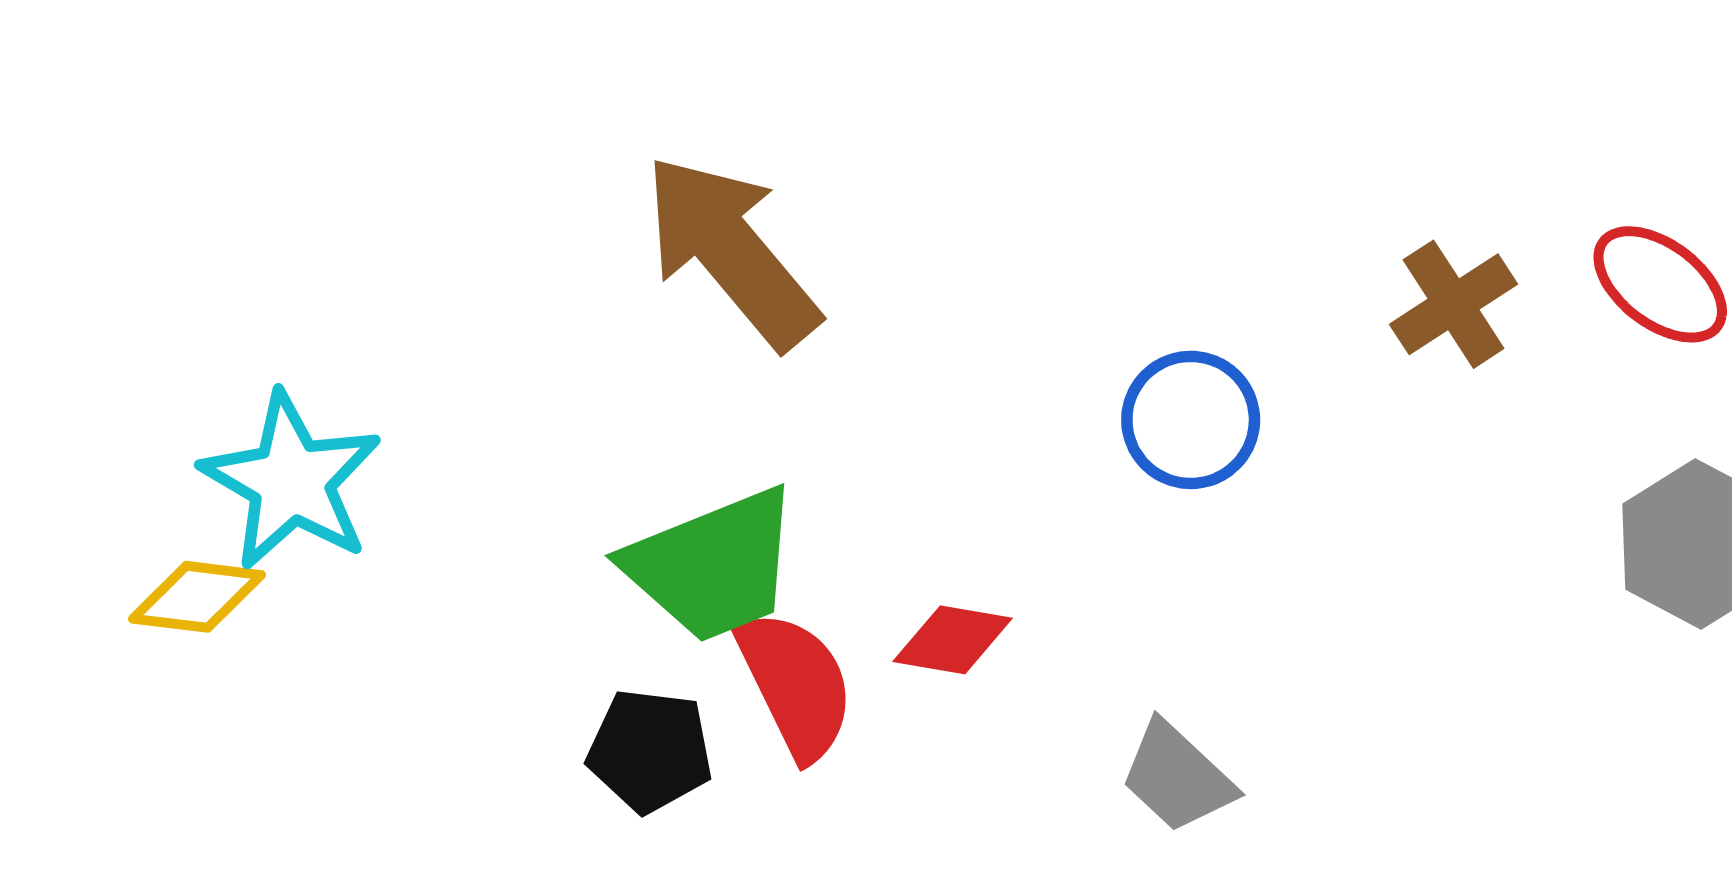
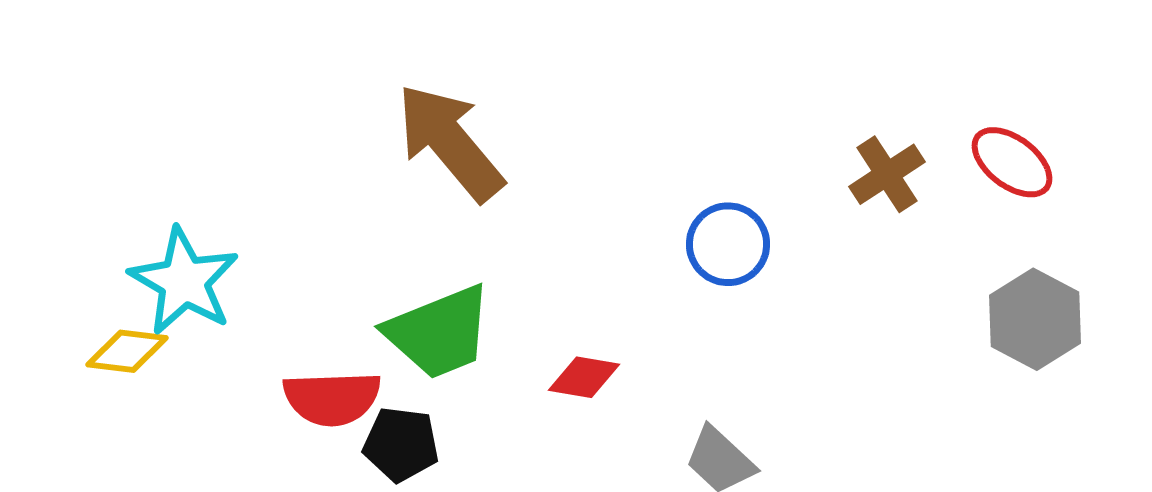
red semicircle: (796, 684) -> (332, 398), moved, turned 114

